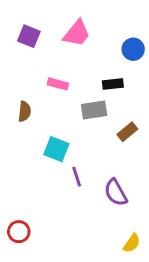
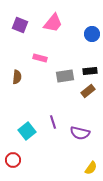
black rectangle: (113, 84) -> (90, 71), moved
cyan square: (56, 149) -> (27, 131), moved, turned 30
purple semicircle: (116, 193) -> (80, 133), turned -48

